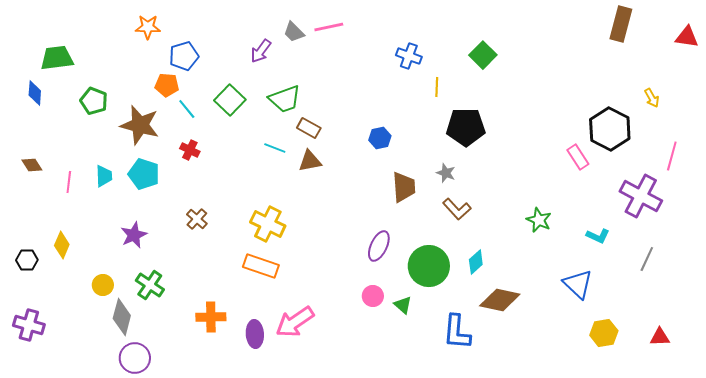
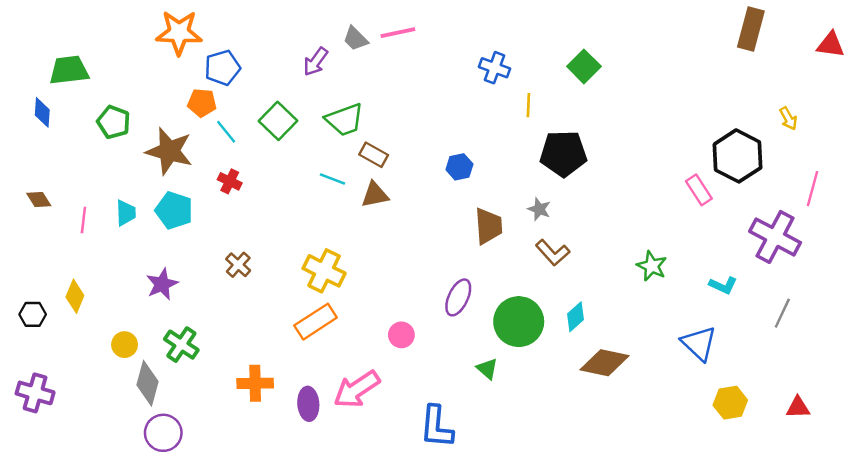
orange star: (148, 27) -> (179, 33), size x1.5
orange rectangle: (261, 266) -> (316, 322), turned -52
pink circle: (373, 296) -> (401, 335), moved
blue L-shape: (457, 332) -> (436, 427), moved

